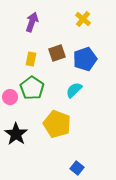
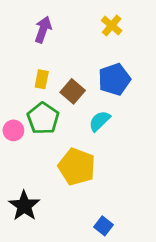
brown square: (57, 53) -> (73, 91), moved, turned -30
black star: (16, 134) -> (24, 206), moved

